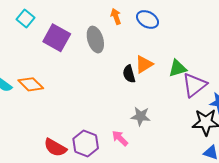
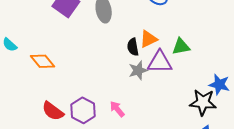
orange diamond: (31, 84) -> (43, 61), moved
purple triangle: (194, 85) -> (160, 62), moved, turned 32
gray star: (141, 116) -> (138, 70), moved, turned -30

